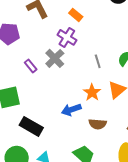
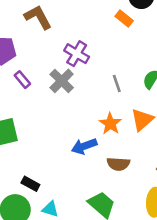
orange rectangle: (76, 15) -> (124, 18), moved
purple rectangle: (31, 66) -> (22, 80), moved
black rectangle: (31, 126) -> (30, 184), moved, size x0.6

